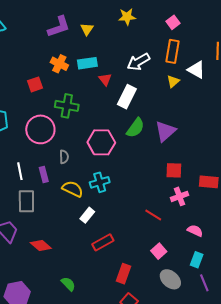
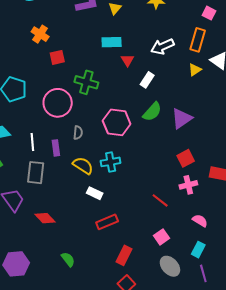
pink square: (173, 22) -> (209, 13), moved, turned -32
orange cross: (59, 64) -> (40, 34), moved
white rectangle: (127, 97) -> (147, 80), size x0.7
red square: (174, 170) -> (186, 158), turned -36
white rectangle: (87, 215) -> (95, 193), turned 70

